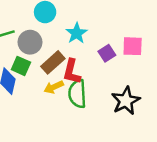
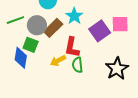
purple square: (107, 53) -> (100, 31), size x1.5
brown rectangle: (53, 62) -> (53, 28), moved
green semicircle: (77, 94) -> (77, 65), size x0.7

